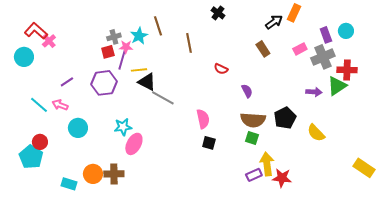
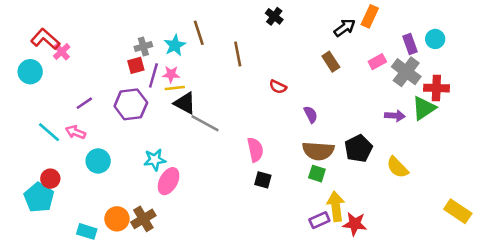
pink star: (126, 47) -> (171, 74), moved
gray cross: (323, 57) -> (406, 72), turned -30
brown cross: (114, 174) -> (143, 219), turned -30

